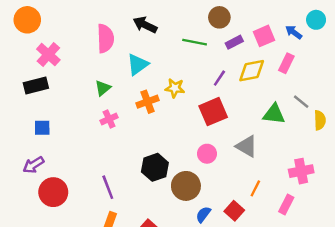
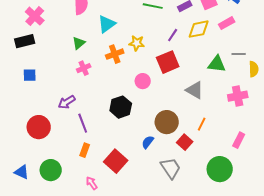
pink rectangle: (286, 63) -> (227, 23), turned 35
gray line: (301, 102) -> (239, 54), turned -40
pink circle: (207, 154) -> (143, 81), moved
purple arrow: (33, 165) -> (67, 102), moved
pink cross: (301, 171) -> (238, 96), moved
brown circle: (186, 186) -> (167, 122), moved
pink rectangle: (286, 205) -> (239, 140), moved
blue semicircle: (203, 214) -> (148, 142), moved

